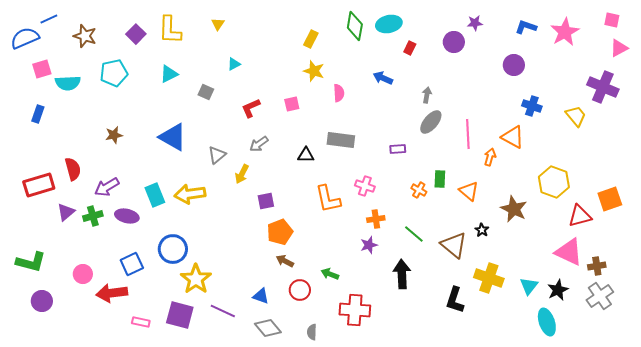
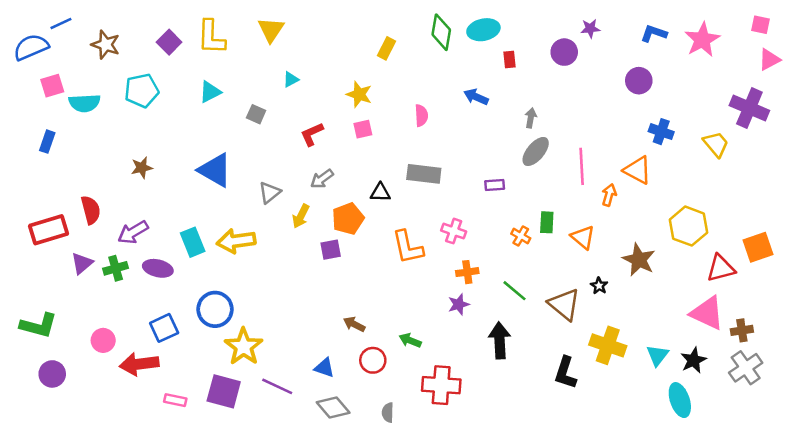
yellow triangle: (218, 24) -> (271, 30), size x1.6
red rectangle: (410, 48) -> (510, 60), turned -32
yellow star: (314, 71) -> (359, 94), moved
orange pentagon: (280, 232) -> (348, 219), moved

